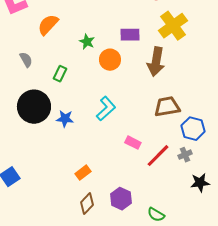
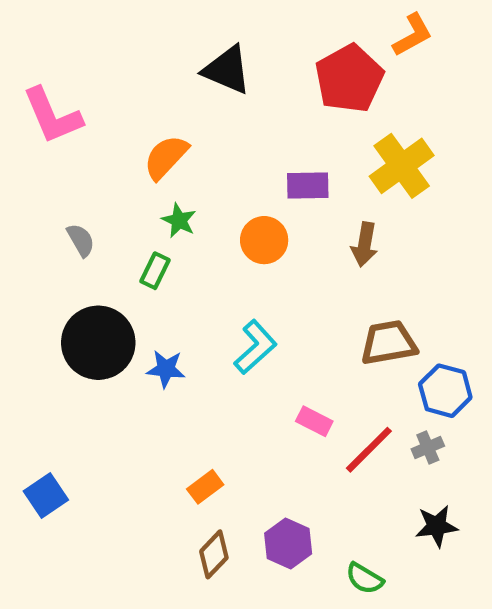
orange semicircle: (48, 25) -> (166, 157), moved
green star: (87, 42) -> (179, 220), moved
brown arrow: (156, 62) -> (365, 244), size x0.7
black star: (200, 183) -> (437, 526), moved

